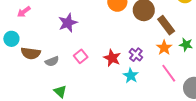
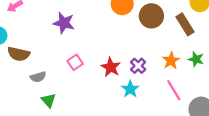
purple star: (68, 23) -> (64, 23), turned 30
brown rectangle: (166, 25) -> (185, 24), moved
gray semicircle: (52, 61) -> (38, 77), moved

